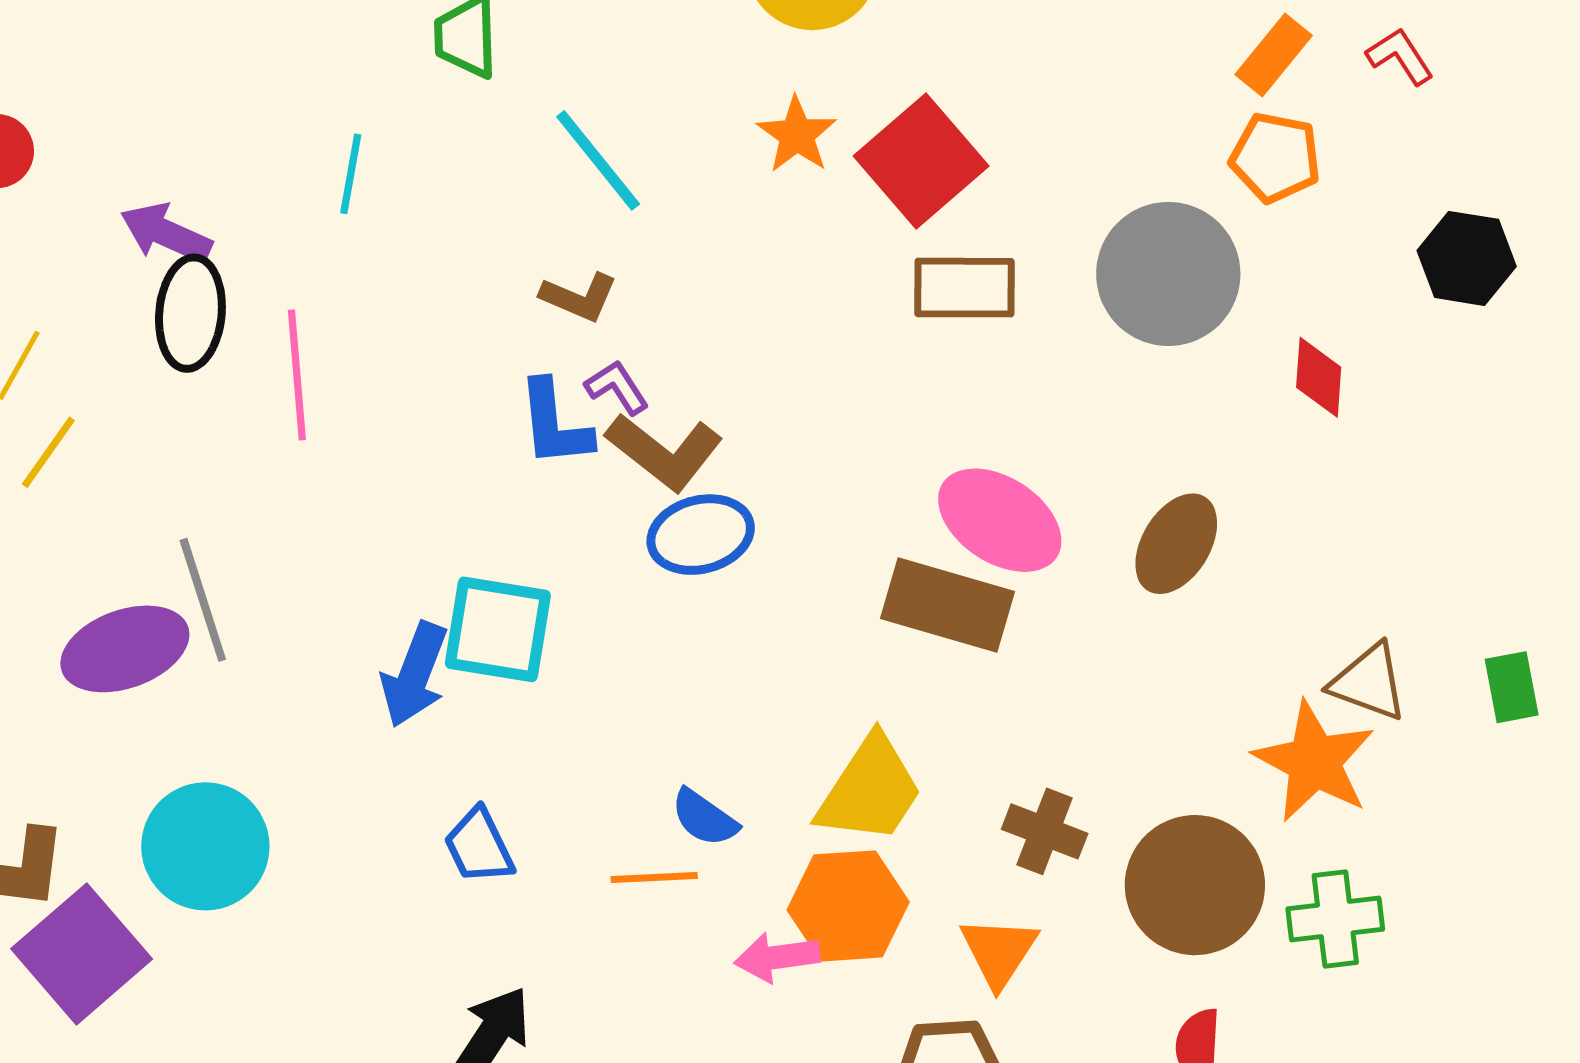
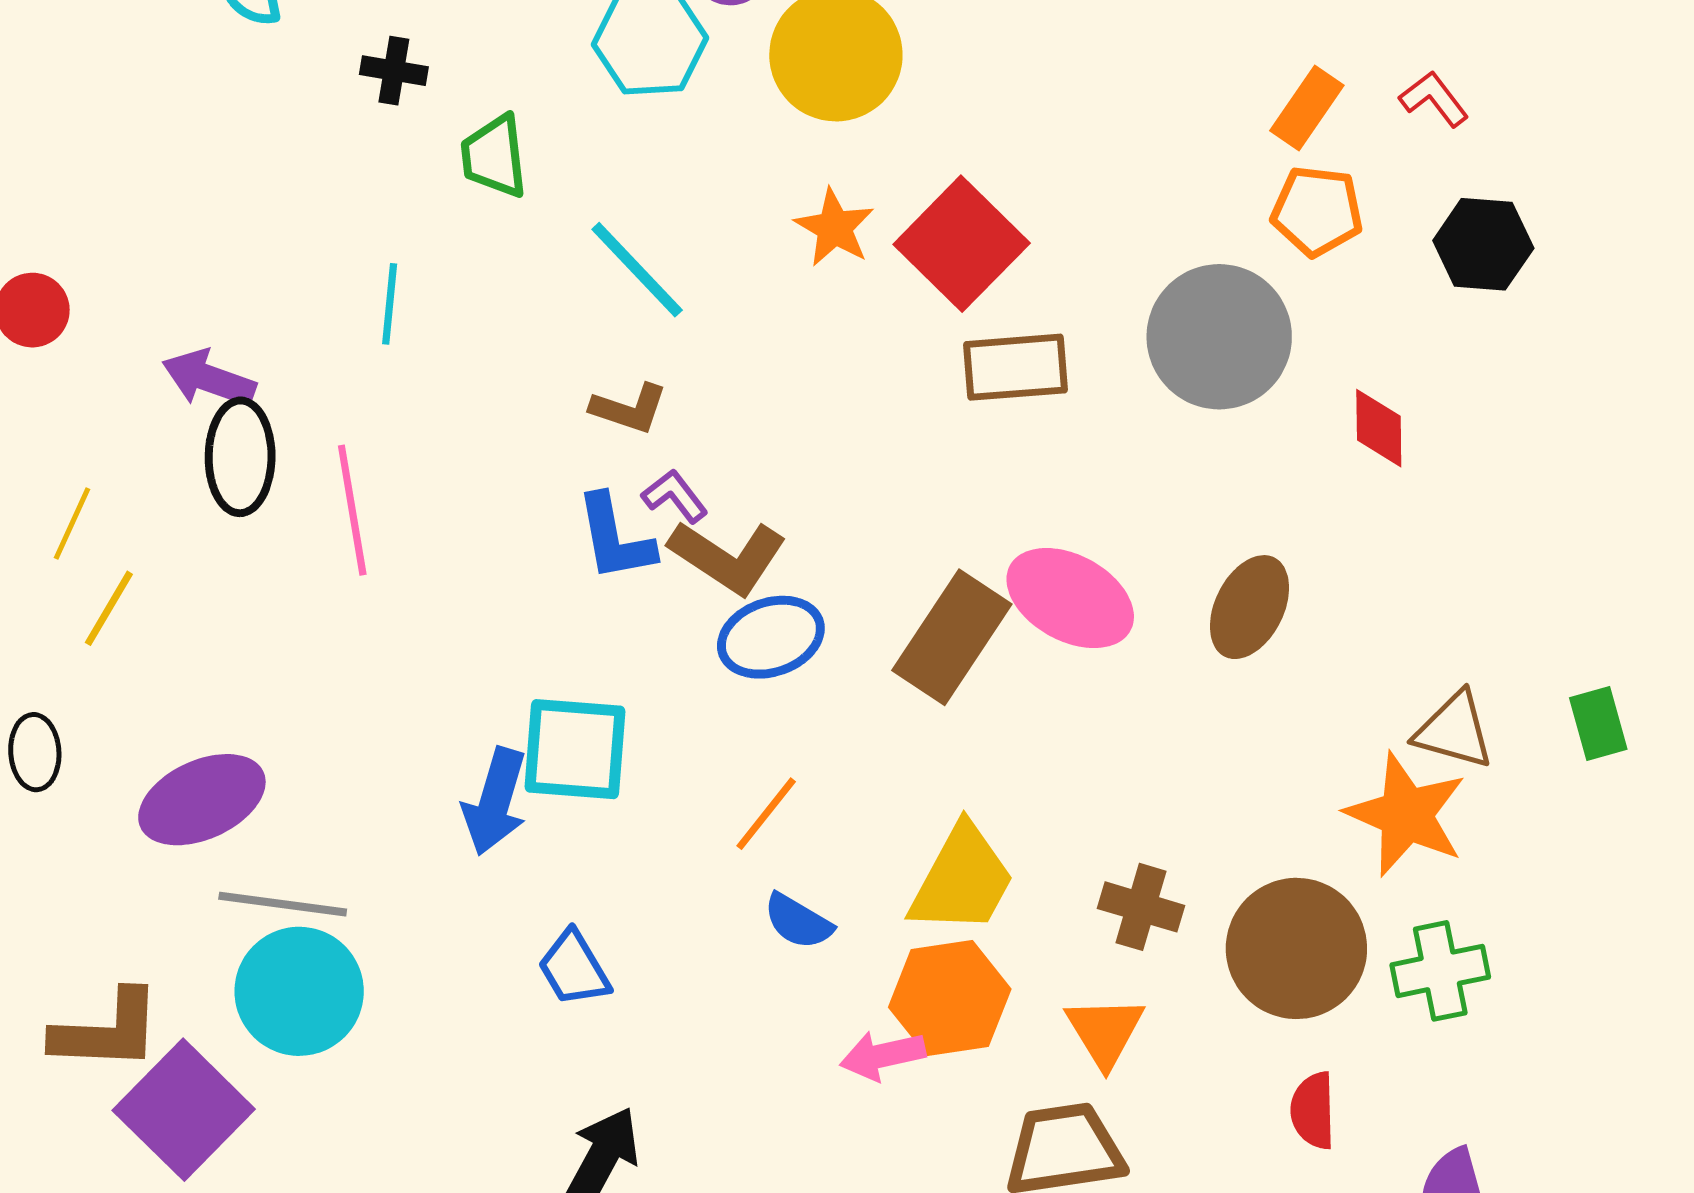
black hexagon: (1467, 258) -> (1483, 244), moved
gray line: (203, 600) -> (283, 904), moved, turned -60
brown rectangle: (948, 605) -> (952, 637), moved, turned -68
orange line: (654, 878) -> (766, 814), moved, turned -44

